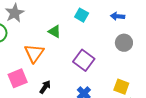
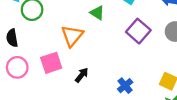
purple square: (84, 60) -> (138, 31), moved

